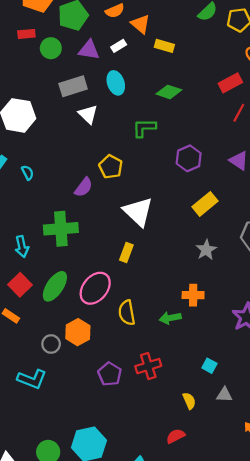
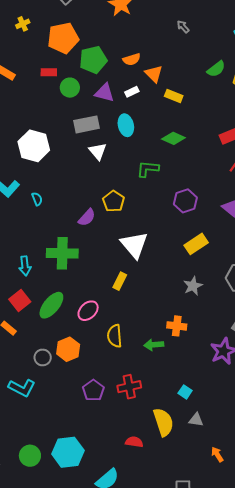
pink ellipse: (95, 288) -> (88, 311), size x0.7
yellow semicircle: (189, 401) -> (163, 422), size x1.8
red semicircle: (176, 436) -> (134, 442), moved, turned 30

